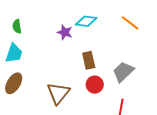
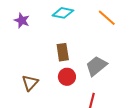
purple star: (65, 32) -> (22, 20), moved
brown triangle: (58, 93) -> (30, 83), size x0.7

